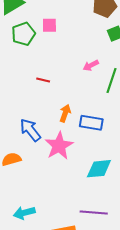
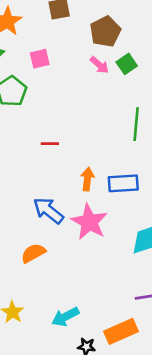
pink square: (49, 25) -> (40, 59), moved
pink arrow: (91, 65) -> (99, 65), moved, turned -98

